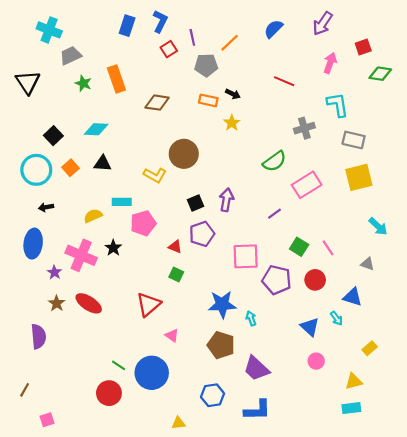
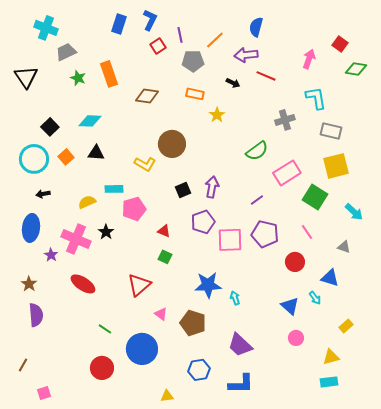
purple arrow: (323, 24) -> (246, 55), moved, turned 50
blue semicircle: (273, 29) -> (256, 27), turned -30
red square: (363, 47) -> (340, 44), turned -35
black arrow: (233, 94) -> (233, 83), moved
purple pentagon: (202, 234) -> (203, 222), moved
green square: (299, 247) -> (315, 197), moved, size x1.4
purple pentagon: (277, 280) -> (265, 234), moved
brown star: (57, 303) -> (29, 284), moved
brown pentagon: (221, 345) -> (193, 323), moved
green line: (119, 365) -> (105, 329), moved

